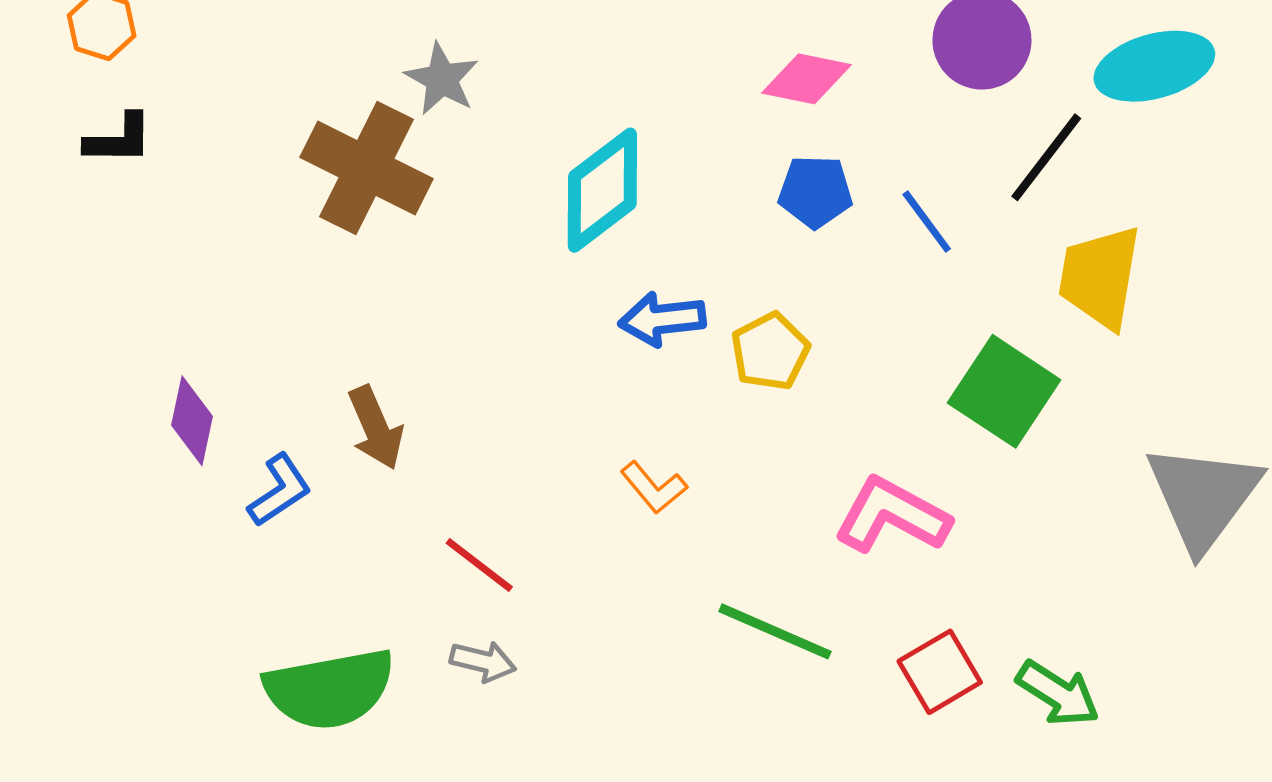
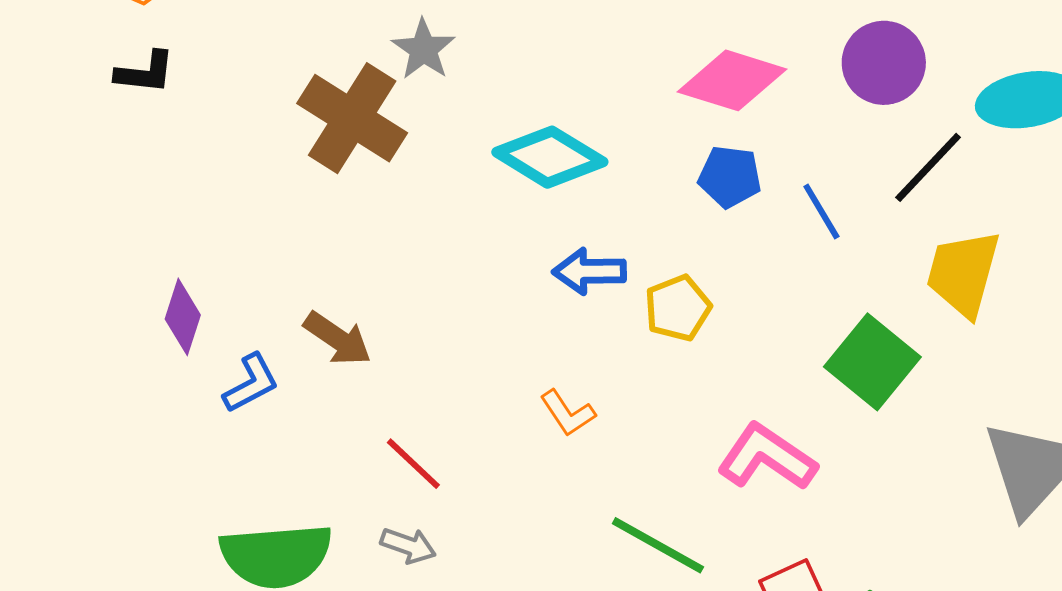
pink diamond: (806, 79) -> (732, 80), size x1.4
cyan diamond: (602, 190) -> (550, 157), turned 63
brown arrow: (376, 428) -> (338, 339), turned -38

